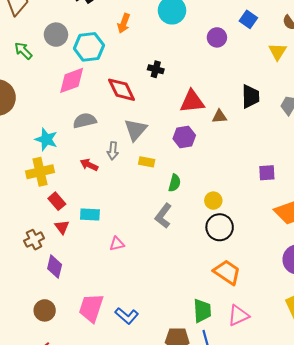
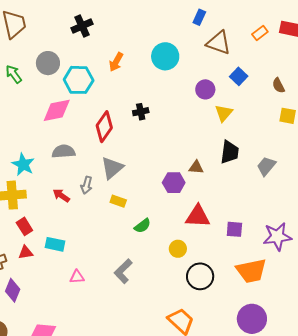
yellow triangle: (278, 51) -> (224, 113), moved
black cross: (156, 69) -> (141, 112), turned -35
red diamond: (122, 90) -> (104, 127), turned 52
red triangle: (192, 101) -> (198, 216), moved
purple hexagon: (184, 137) -> (174, 183), moved
green semicircle: (175, 183) -> (142, 226), turned 30
gray L-shape: (163, 216) -> (123, 271), moved
red triangle: (62, 227) -> (26, 252), turned 49
black circle: (220, 227) -> (200, 276), moved

